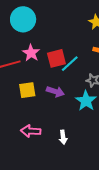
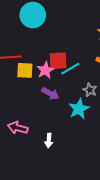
pink star: (31, 53) -> (45, 70), moved
yellow square: (27, 90) -> (25, 70), moved

